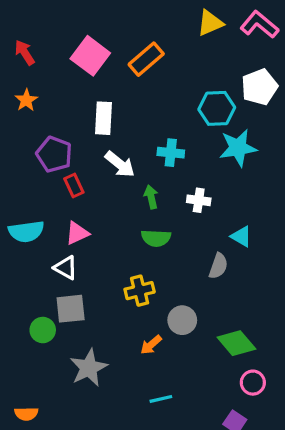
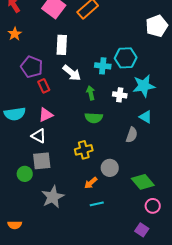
cyan hexagon: (217, 108) -> (126, 58), moved
cyan star: (238, 148) -> (144, 86), moved
cyan line: (161, 399) -> (97, 204), moved

